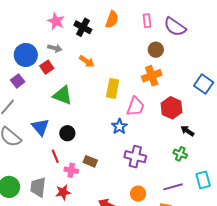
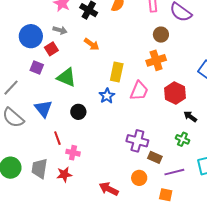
purple square: (18, 81) -> (37, 67), moved, turned -32
blue star: (119, 126) -> (107, 96), moved
black circle: (67, 133) -> (78, 112), moved
brown rectangle: (90, 161) -> (155, 157), moved

